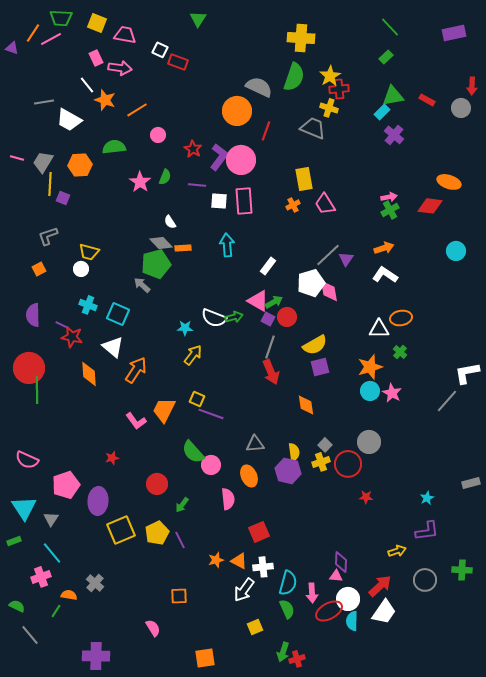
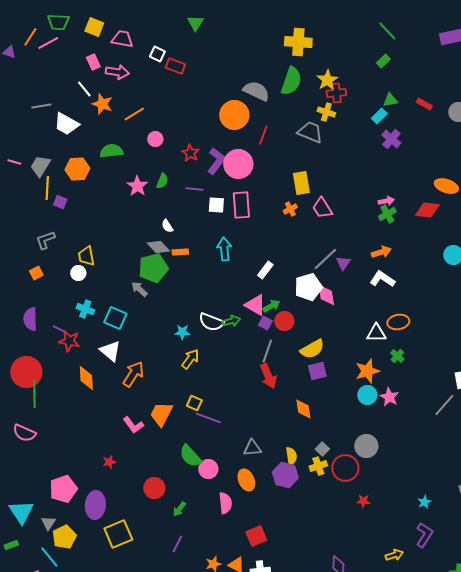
green triangle: (393, 96) -> (390, 100), size x0.7
yellow trapezoid: (89, 252) -> (86, 256), turned 65
pink semicircle: (27, 460) -> (24, 433), moved
purple L-shape: (427, 531) -> (424, 535), turned -50
yellow pentagon: (157, 533) -> (64, 537), moved
purple line: (180, 540) -> (177, 544), turned 54

